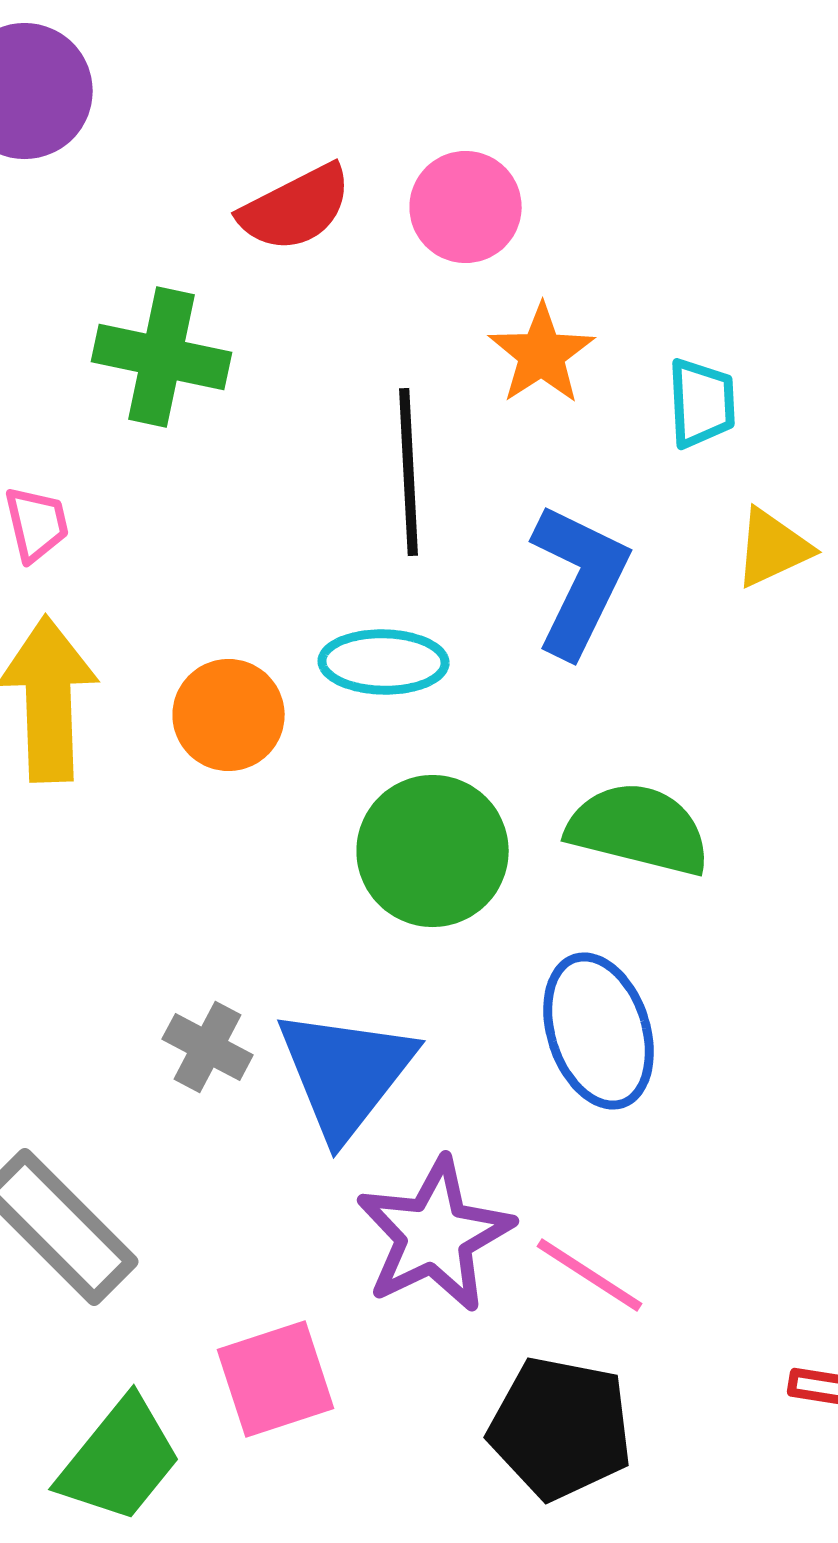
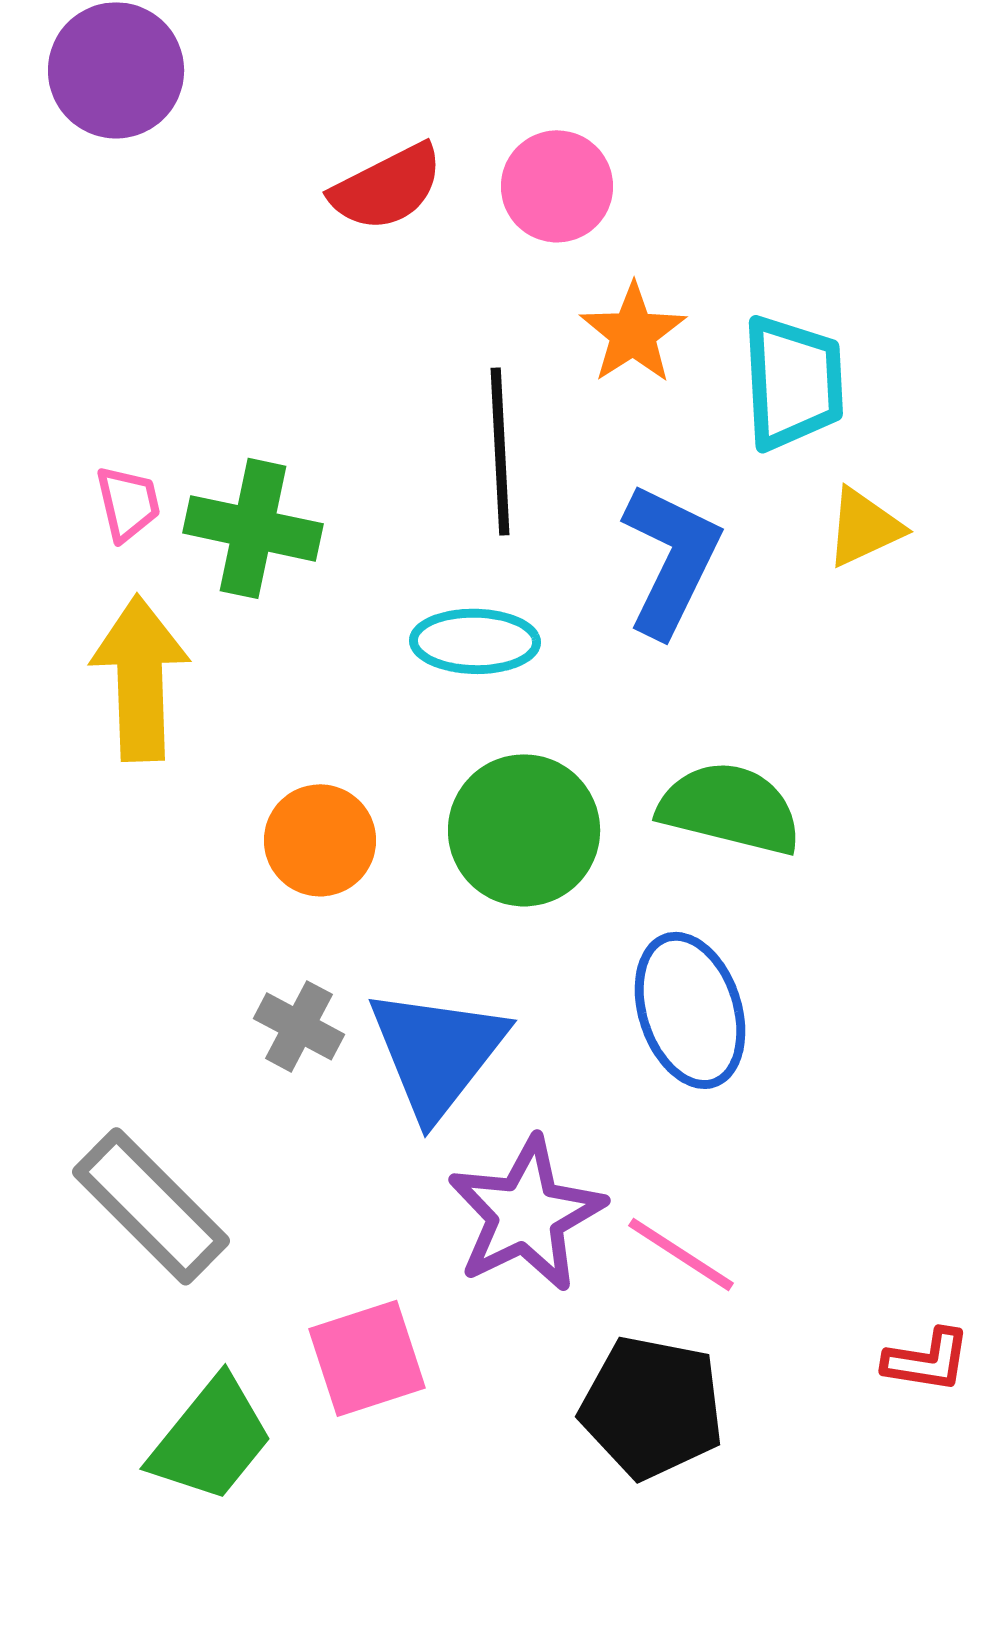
green cross: (162, 357) -> (253, 528), moved
cyan trapezoid: (702, 403) -> (793, 382), size x1.5
orange circle: (229, 715) -> (320, 840), moved

